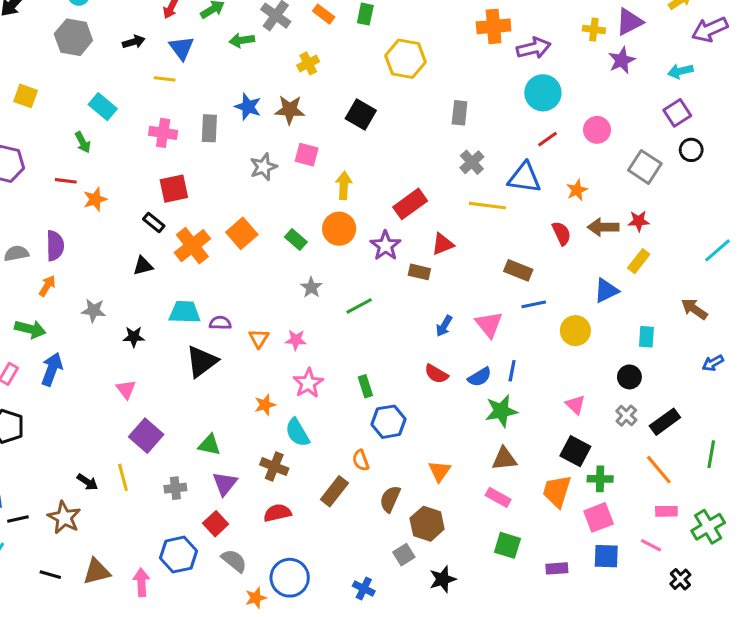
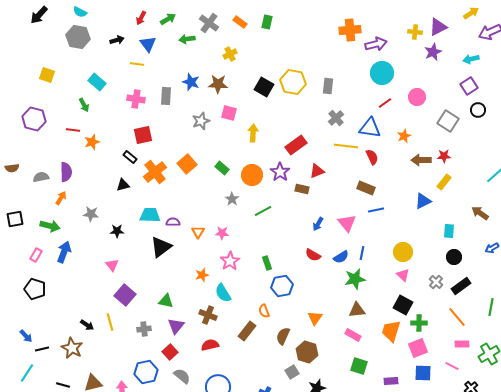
yellow hexagon: (406, 59) -> (293, 82), moved
orange circle: (339, 229) -> (252, 175), moved
red semicircle: (561, 233) -> (372, 157), moved
yellow circle: (575, 331) -> (403, 252), moved
black circle: (629, 377) -> (454, 257), moved

